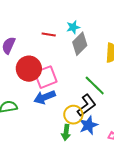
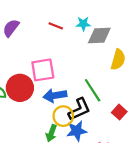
gray diamond: (80, 44) -> (99, 36), moved, turned 30
red circle: (29, 69) -> (20, 88), moved
blue arrow: (45, 97) -> (55, 95), moved

